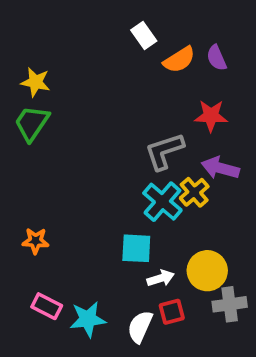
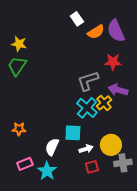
purple semicircle: (217, 58) -> (116, 31), size x1.6
pink rectangle: (47, 306) -> (25, 164), turned -49
cyan star: (88, 319) -> (47, 171), turned -30
white semicircle: (140, 327) -> (52, 147), moved

